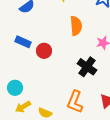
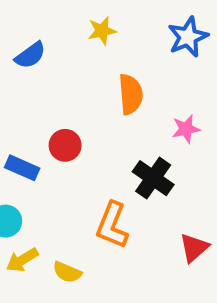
blue rectangle: (23, 42) -> (22, 168), moved
orange L-shape: (75, 102) -> (112, 225), moved

